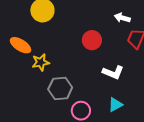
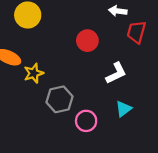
white L-shape: (113, 72) -> (116, 73), turned -40

